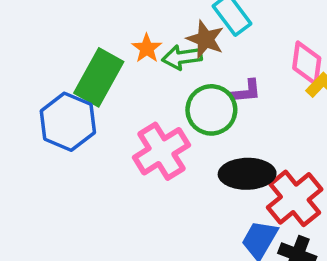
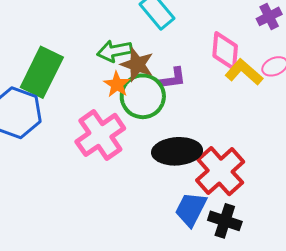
brown star: (205, 39) -> (137, 65), moved
orange star: (147, 48) -> (117, 84), moved

